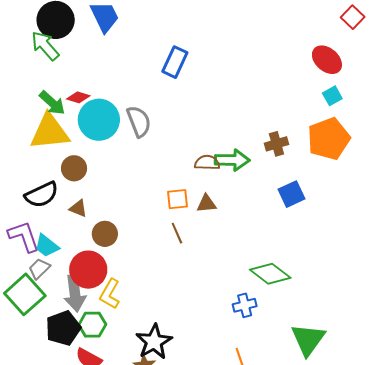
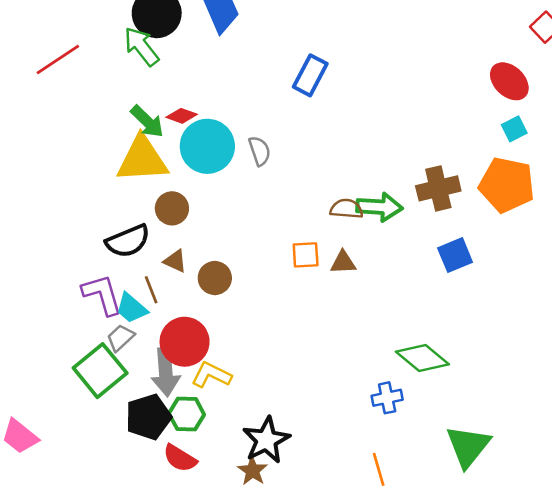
gray semicircle: (139, 121) -> (260, 151), size x0.7
orange pentagon: (329, 139) -> (507, 185), turned 30
brown cross: (276, 144) -> (438, 188), size x1.4
brown line: (177, 233) -> (151, 290), moved
brown circle: (105, 234) -> (215, 278), moved
yellow L-shape: (110, 294) -> (211, 375), turned 84

